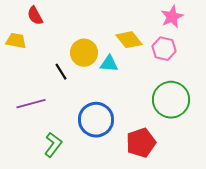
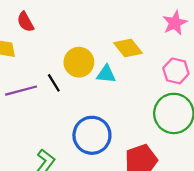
pink hexagon: (164, 49) -> (176, 71), moved
purple line: (31, 104) -> (21, 91), moved

